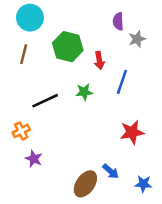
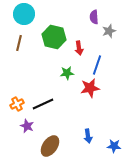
black line: (45, 101) -> (43, 104), moved
red star: (132, 132) -> (90, 88), moved
blue arrow: (111, 171) -> (88, 136), turned 40
brown ellipse: (85, 184) -> (50, 146), moved

